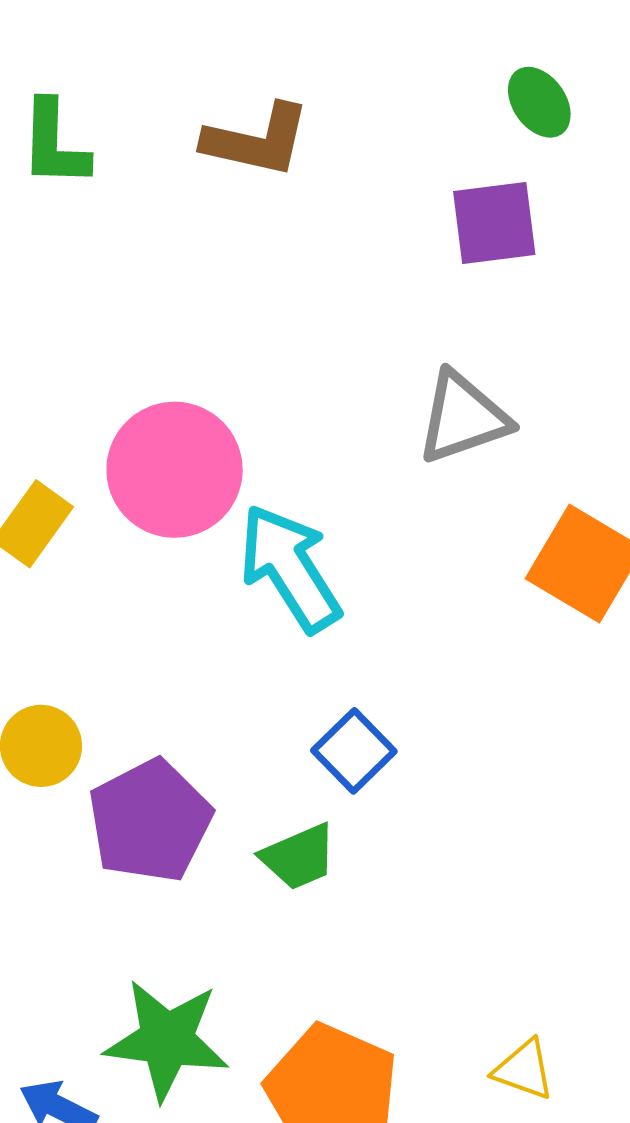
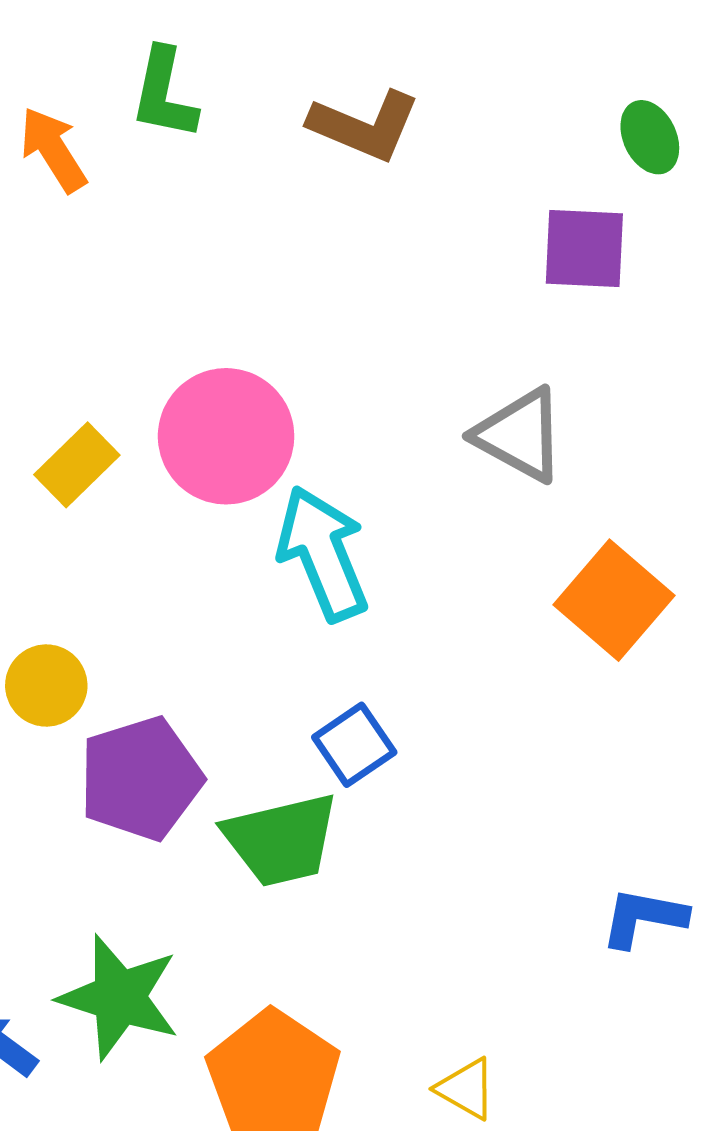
gray triangle: (463, 418) -> (520, 435), turned 38
green trapezoid: (299, 857) -> (281, 840), size x1.5

